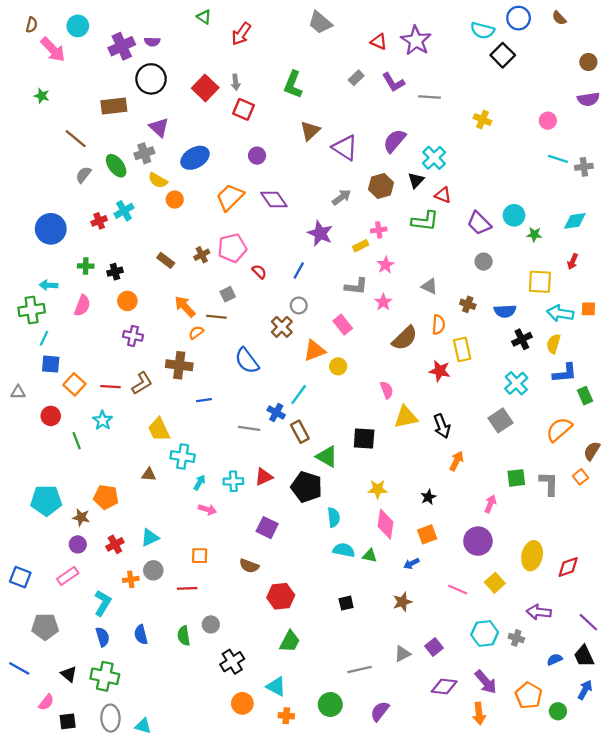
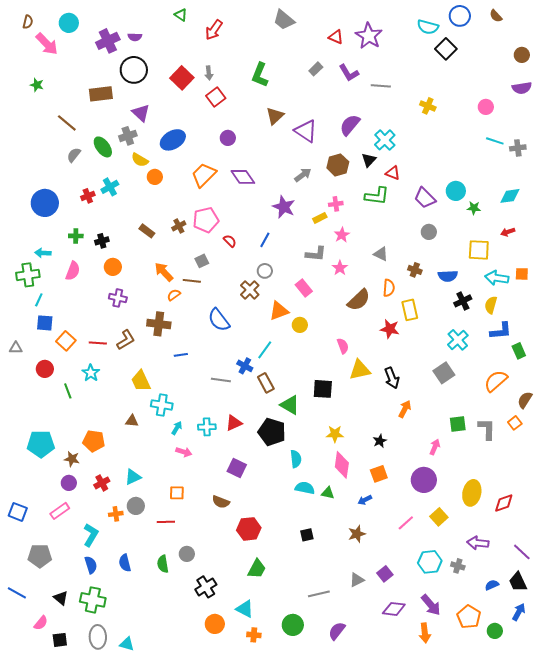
red square: (243, 109) -> (216, 97), turned 30
red arrow: (573, 262) -> (508, 232), turned 48
pink line: (458, 590) -> (406, 523), turned -66

